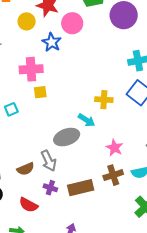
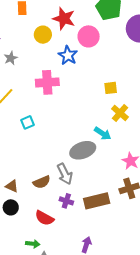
yellow square: (40, 92) -> (111, 88), moved
yellow cross: (104, 100) -> (120, 113), turned 36

